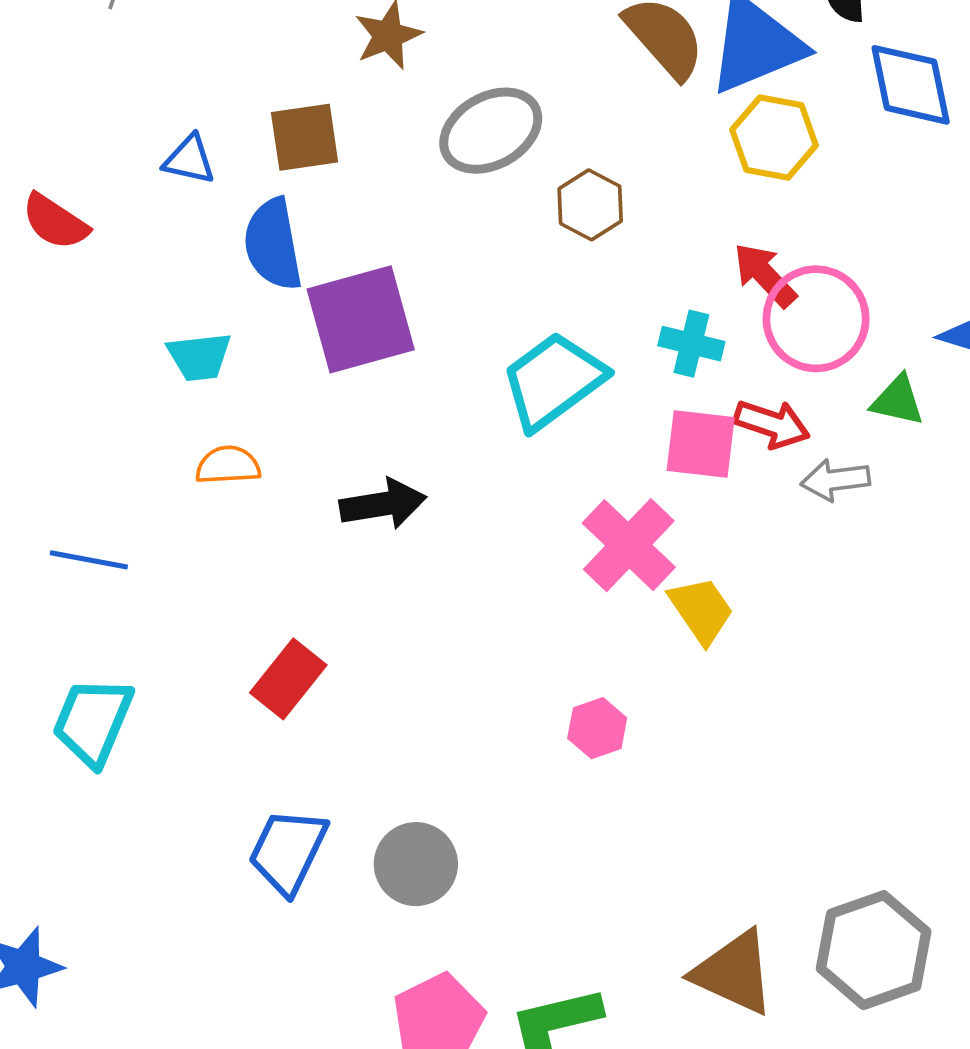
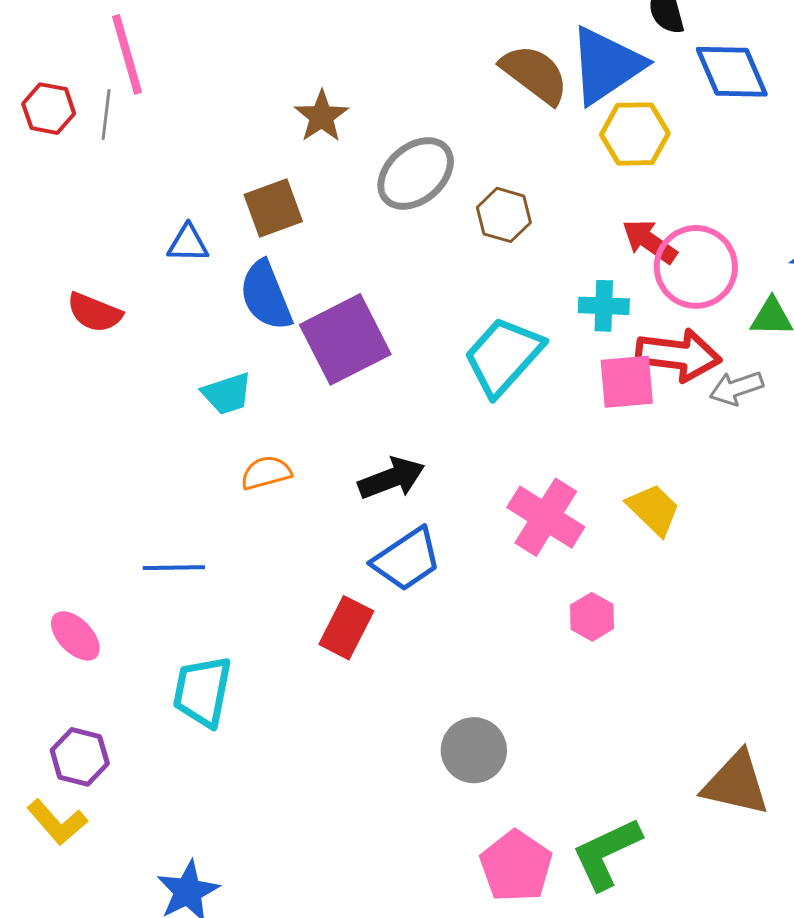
red arrow: (772, 424) -> (678, 355), size x1.4
pink cross: (629, 545) -> (546, 517), moved
blue trapezoid: (288, 851) -> (407, 559), moved, turned -138

